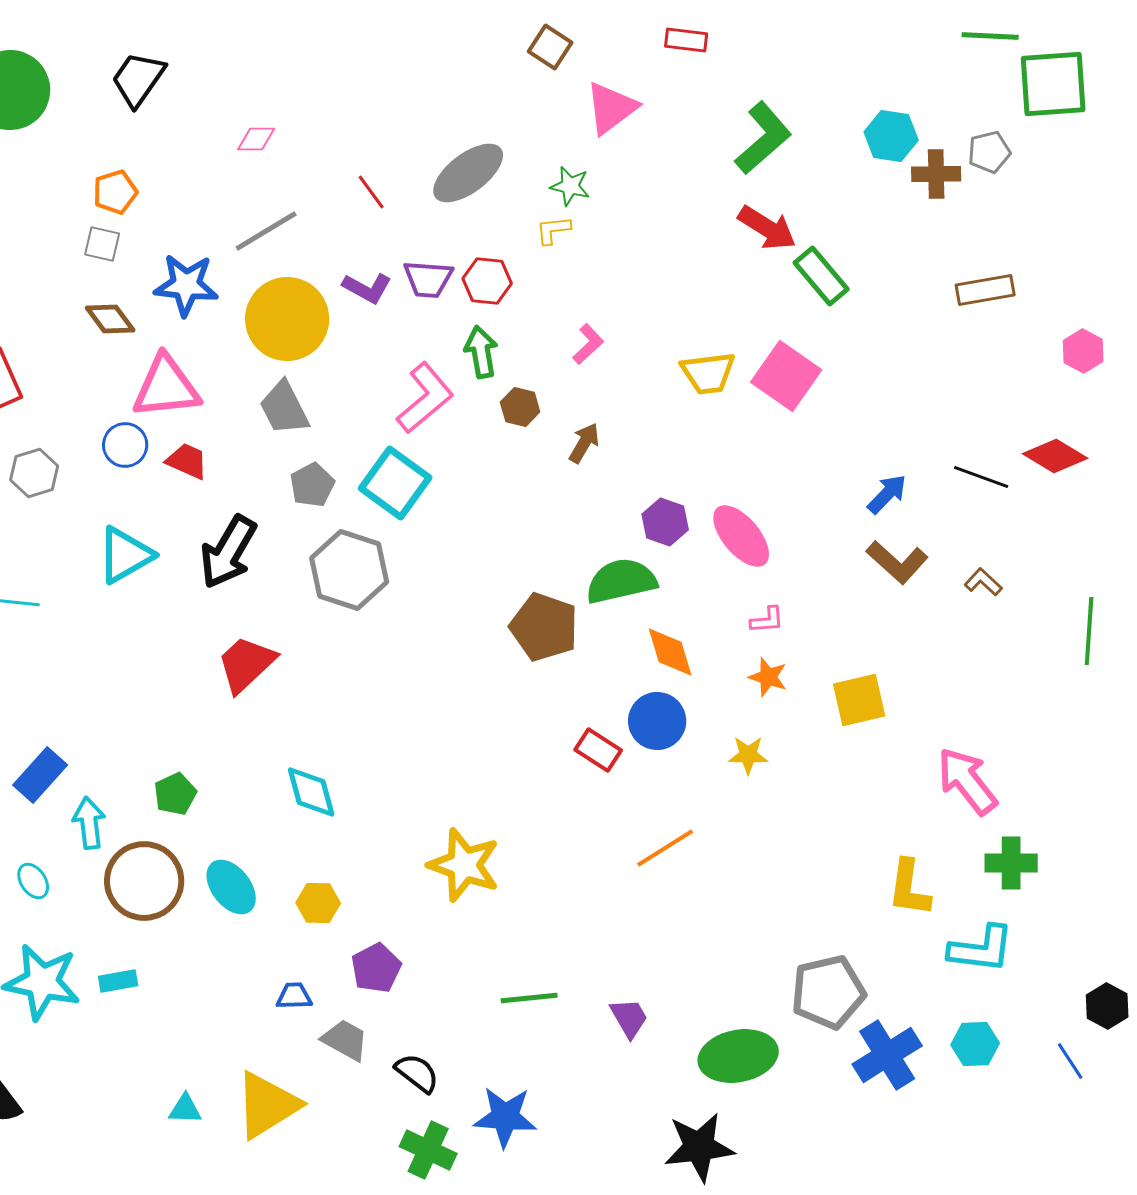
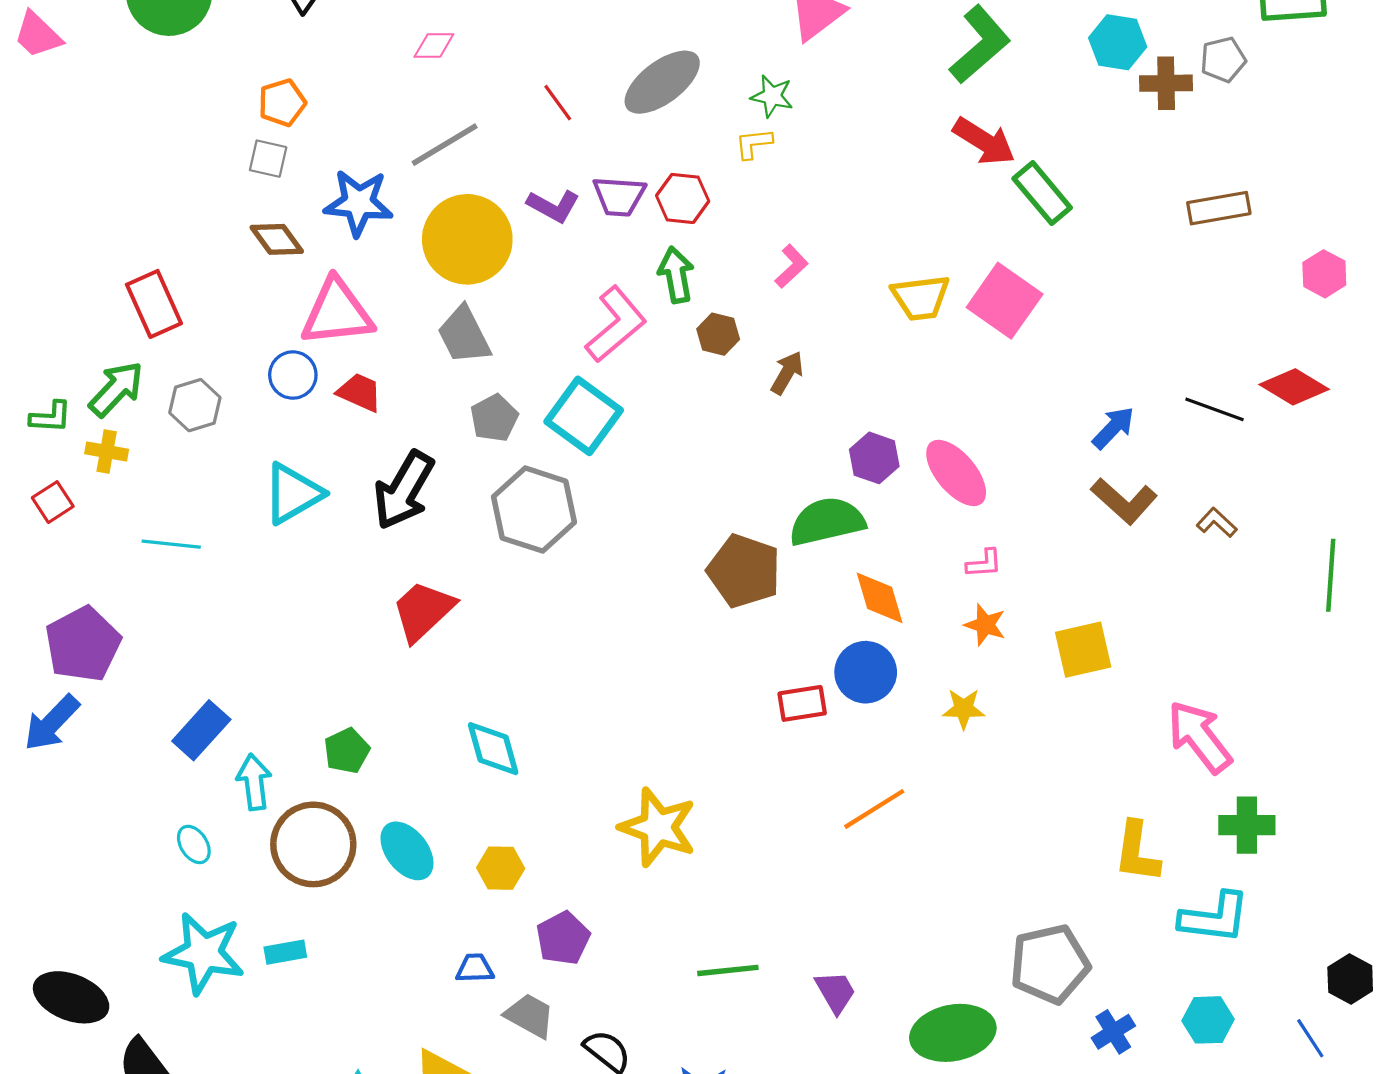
red rectangle: (598, 750) -> (802, 703), turned -42
blue cross: (887, 1055) -> (1113, 1032), size x0.6

